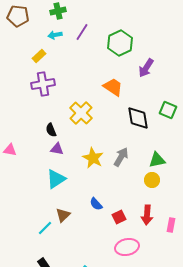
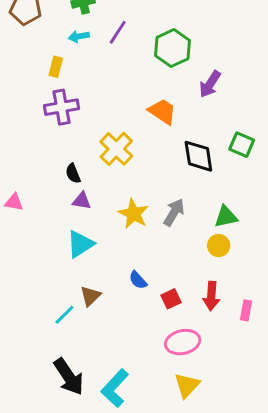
yellow rectangle: (39, 56) -> (56, 67), turned -32

